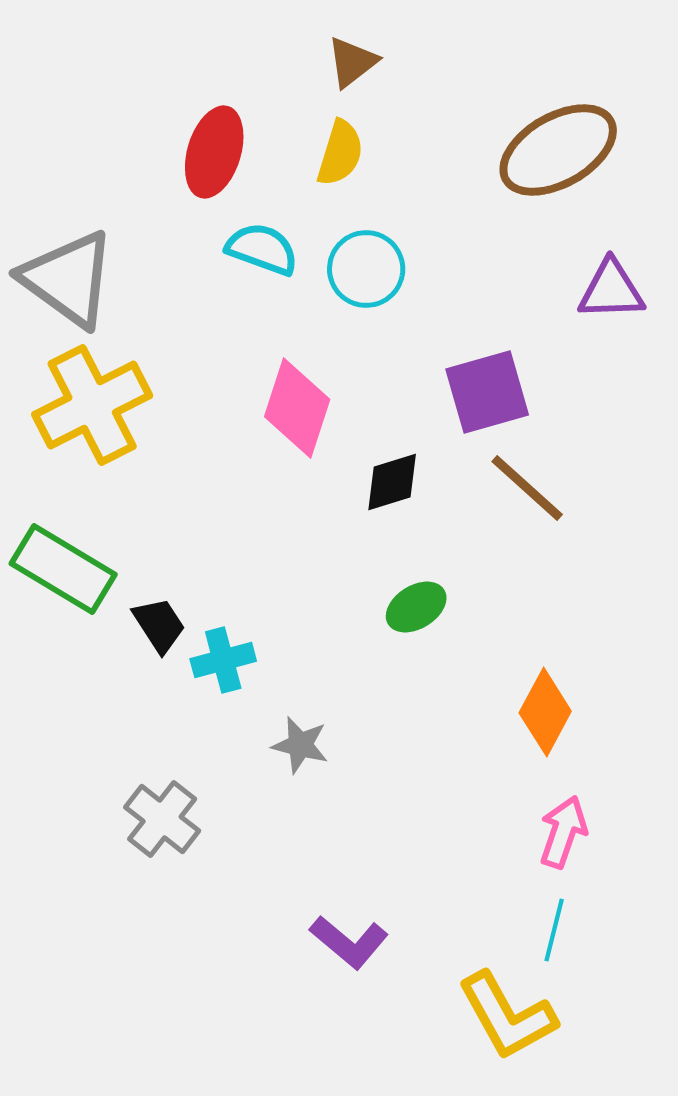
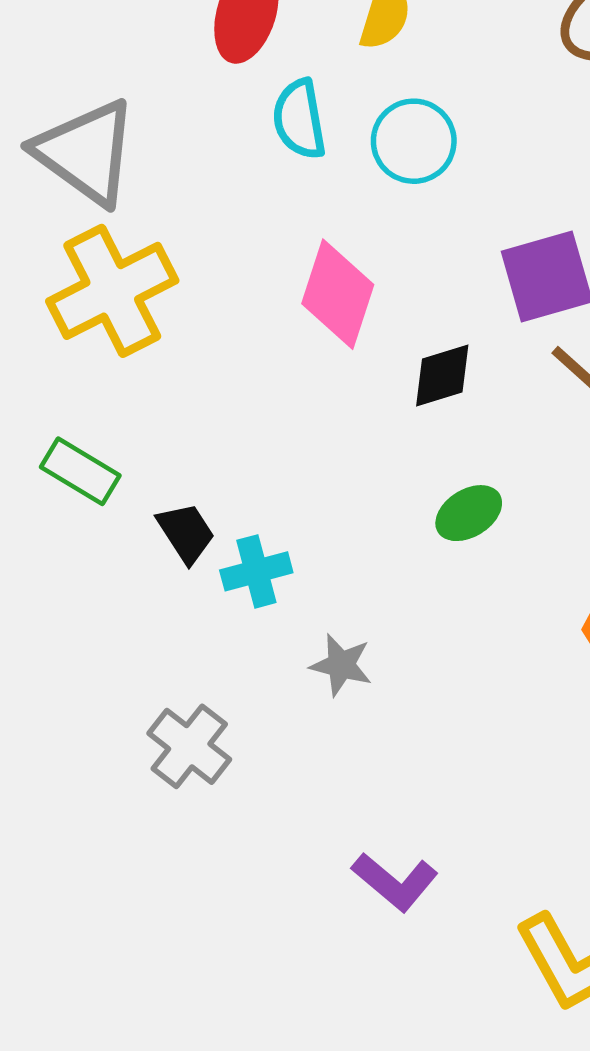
cyan semicircle: (262, 249) -> (299, 119), turned -120
green rectangle: (63, 569) -> (80, 471), size x0.7

